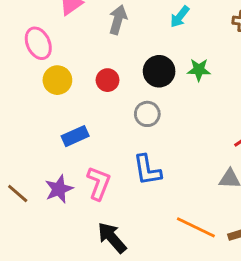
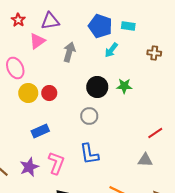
red circle: (108, 80) -> (49, 93), moved

